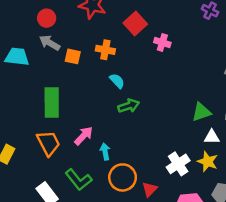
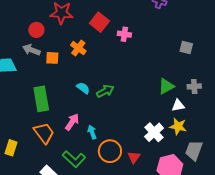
red circle: (47, 18) -> (36, 30), moved
orange cross: (105, 50) -> (78, 48), turned 35
cyan semicircle: (117, 81) -> (83, 88), moved

